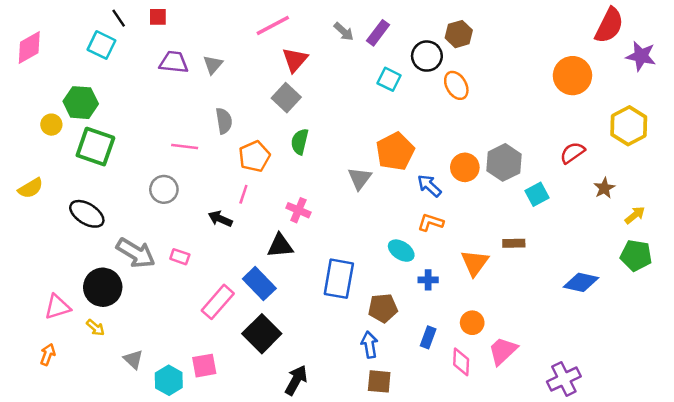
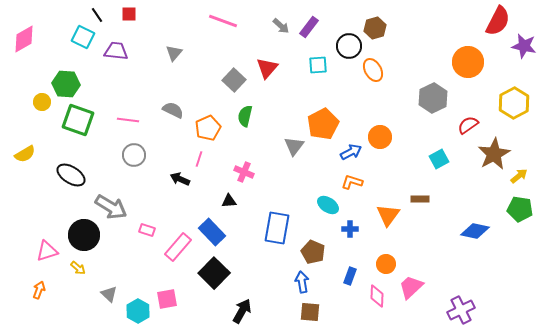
pink line: (273, 25) -> (223, 21), turned 48
red triangle: (295, 60) -> (267, 68), moved
purple trapezoid: (174, 62) -> (116, 51), moved
cyan square: (389, 79) -> (318, 65), turned -30
gray semicircle: (224, 121) -> (173, 110), moved, turned -55
pink line: (185, 147) -> (128, 120), moved
gray hexagon: (504, 162) -> (433, 98), moved
blue arrow: (429, 186) -> (351, 152), turned 110
brown star: (604, 188) -> (494, 154), size x1.8
black triangle: (280, 246) -> (229, 201), size x0.7
pink rectangle: (180, 257) -> (147, 230), moved
brown pentagon: (383, 308) -> (313, 252), turned 30

